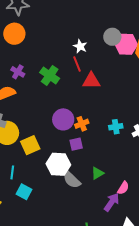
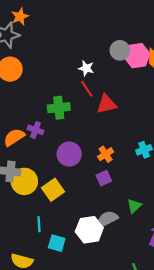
purple cross: (18, 72) -> (35, 130), moved
green cross: (50, 75) -> (59, 108), turned -30
purple circle: (63, 119) -> (69, 154), moved
white hexagon: (58, 164) -> (89, 230), moved
gray semicircle: (72, 180) -> (107, 219), turned 120

